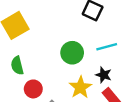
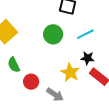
green circle: (72, 53) -> (53, 34), moved

